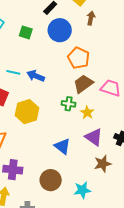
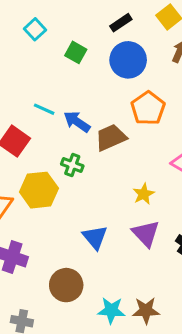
brown trapezoid: (83, 84) -> (111, 137), moved
green cross: (69, 104) -> (72, 165), moved
yellow hexagon: (27, 112) -> (39, 190), moved
brown star: (103, 164) -> (146, 311), moved

